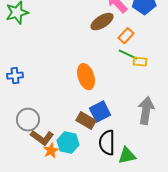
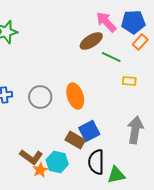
orange rectangle: (126, 36) -> (140, 42), moved
green line: (128, 55) -> (111, 57), moved
gray circle: (28, 120) -> (40, 97), moved

